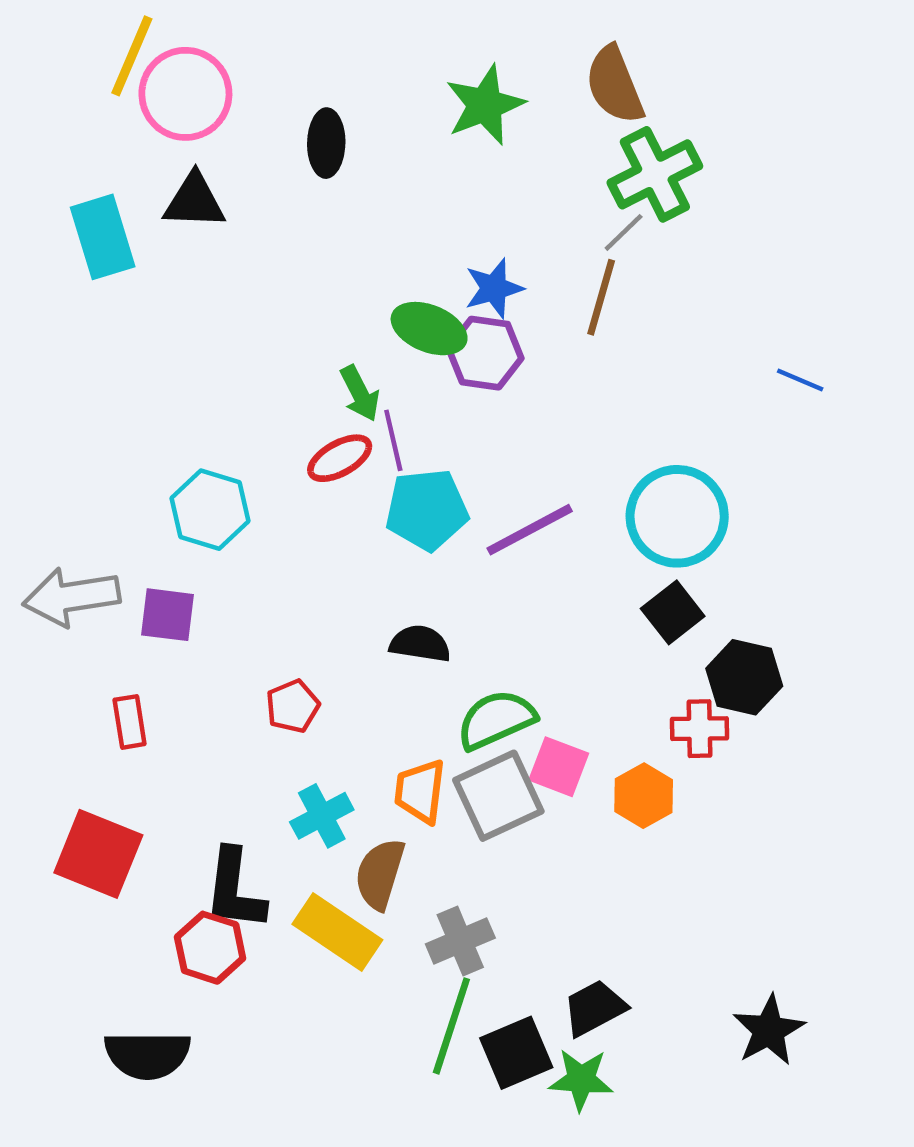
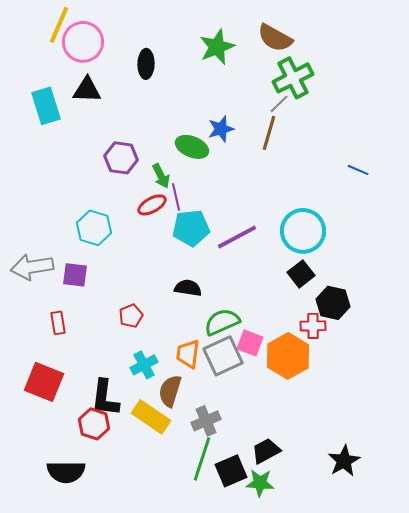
brown semicircle: (615, 85) -> (275, 38), turned -39
purple hexagon: (485, 353) -> (121, 158), moved
orange hexagon: (644, 796) -> (288, 356), size x1.6

